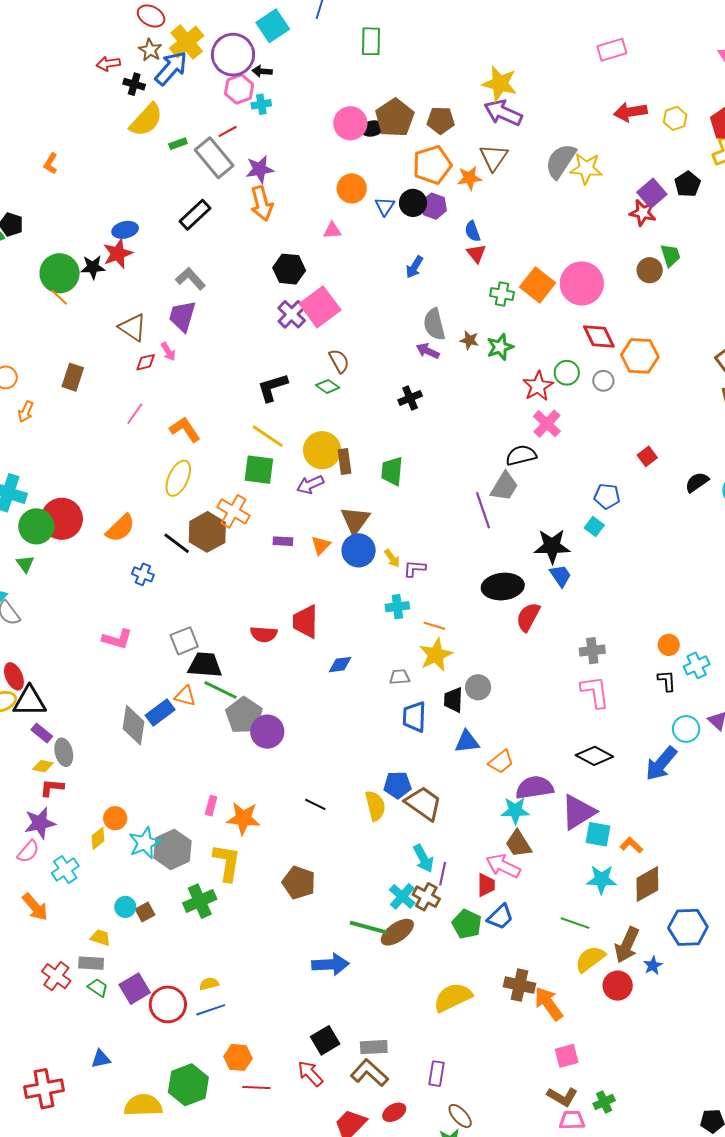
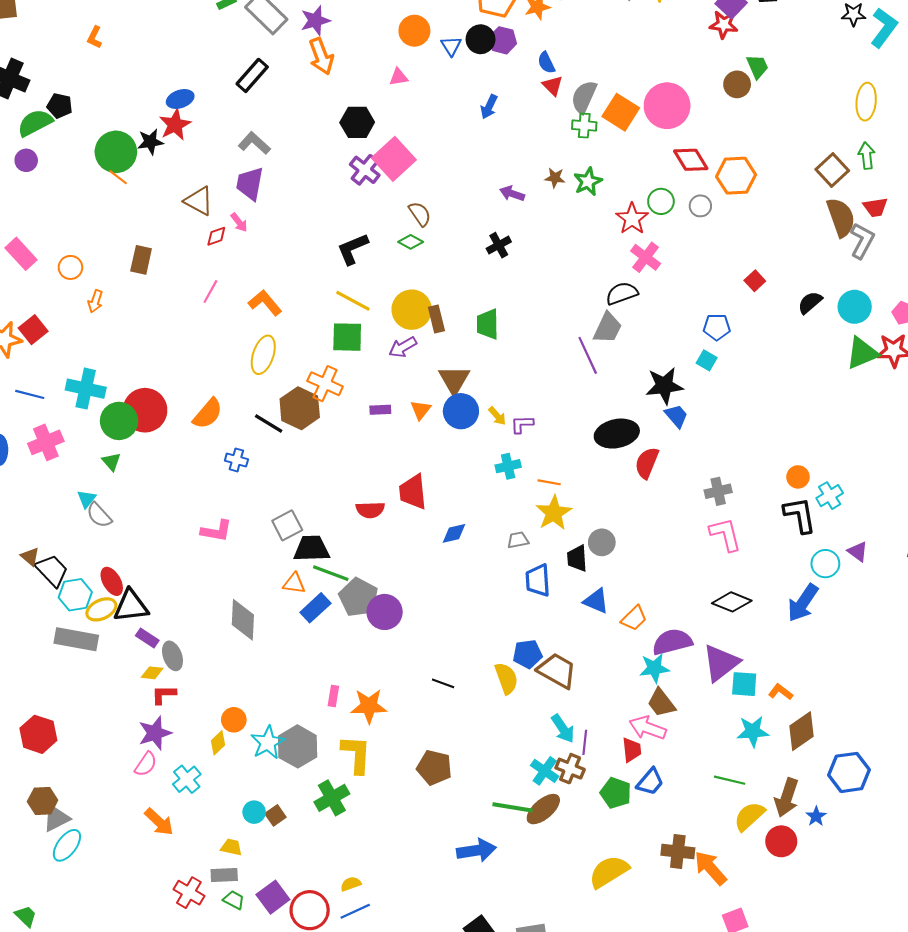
gray semicircle: (434, 324) -> (584, 97), moved, turned 44
black L-shape: (667, 681) -> (800, 515), size x1.6
blue rectangle: (160, 713) -> (315, 608), moved
blue triangle: (467, 742) -> (596, 601), turned 36

